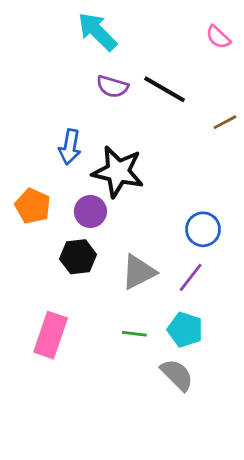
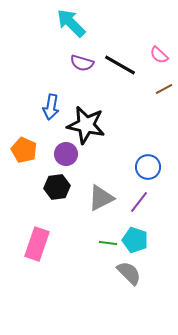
pink semicircle: (218, 37) -> (159, 55), moved
green line: (134, 334) -> (108, 243), moved

